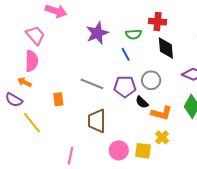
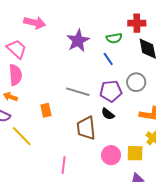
black semicircle: (142, 102) -> (108, 114), moved

